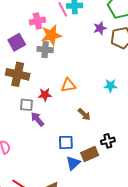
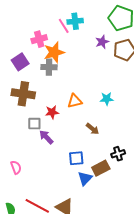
cyan star: (110, 86) -> (107, 99), moved

